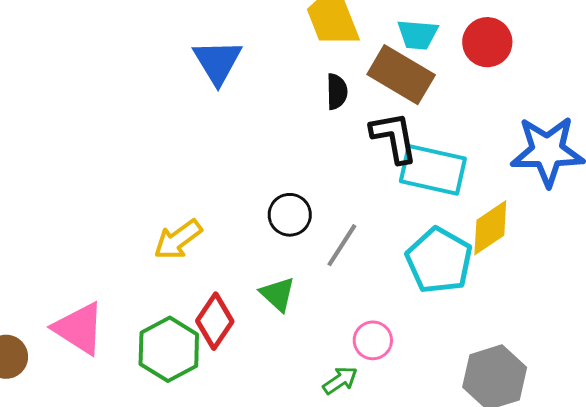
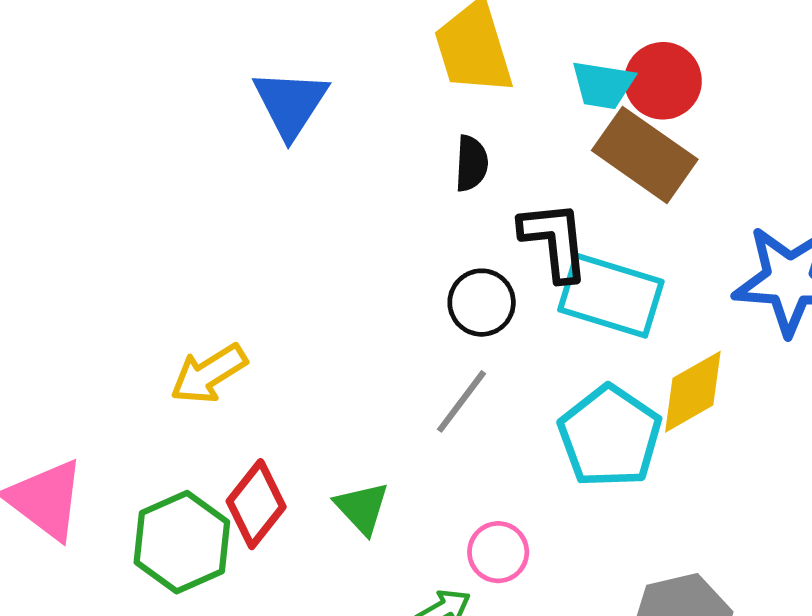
red circle: (487, 42) -> (663, 81), moved
brown rectangle: (401, 75) -> (645, 155), moved
black circle: (290, 215) -> (482, 303), moved
green triangle: (278, 294) -> (362, 508), moved

